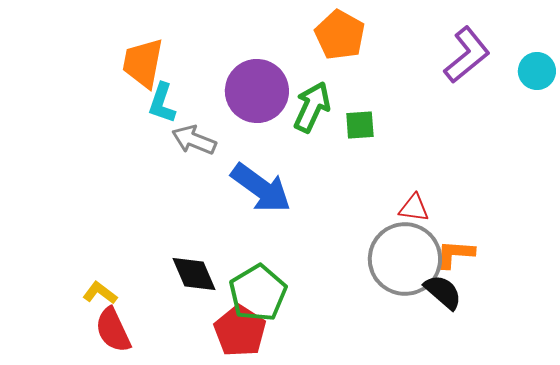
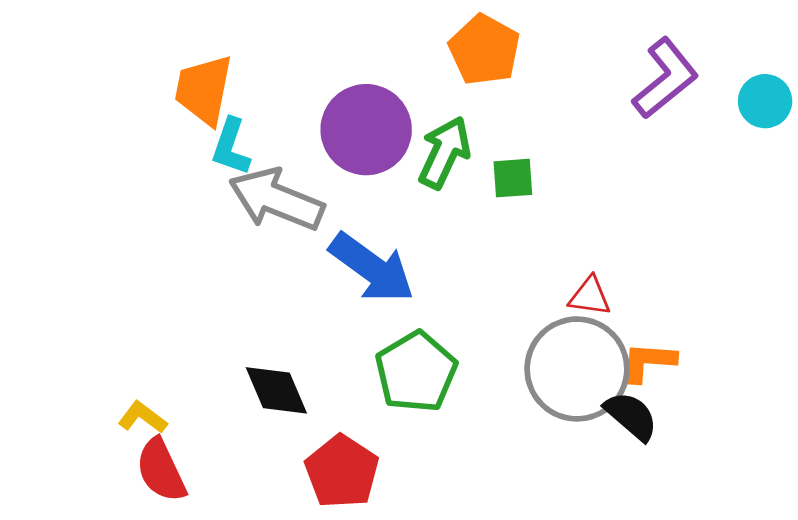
gray arrow: (194, 140) -> (276, 199), size x1.5
green pentagon: (258, 293) -> (416, 372), moved

